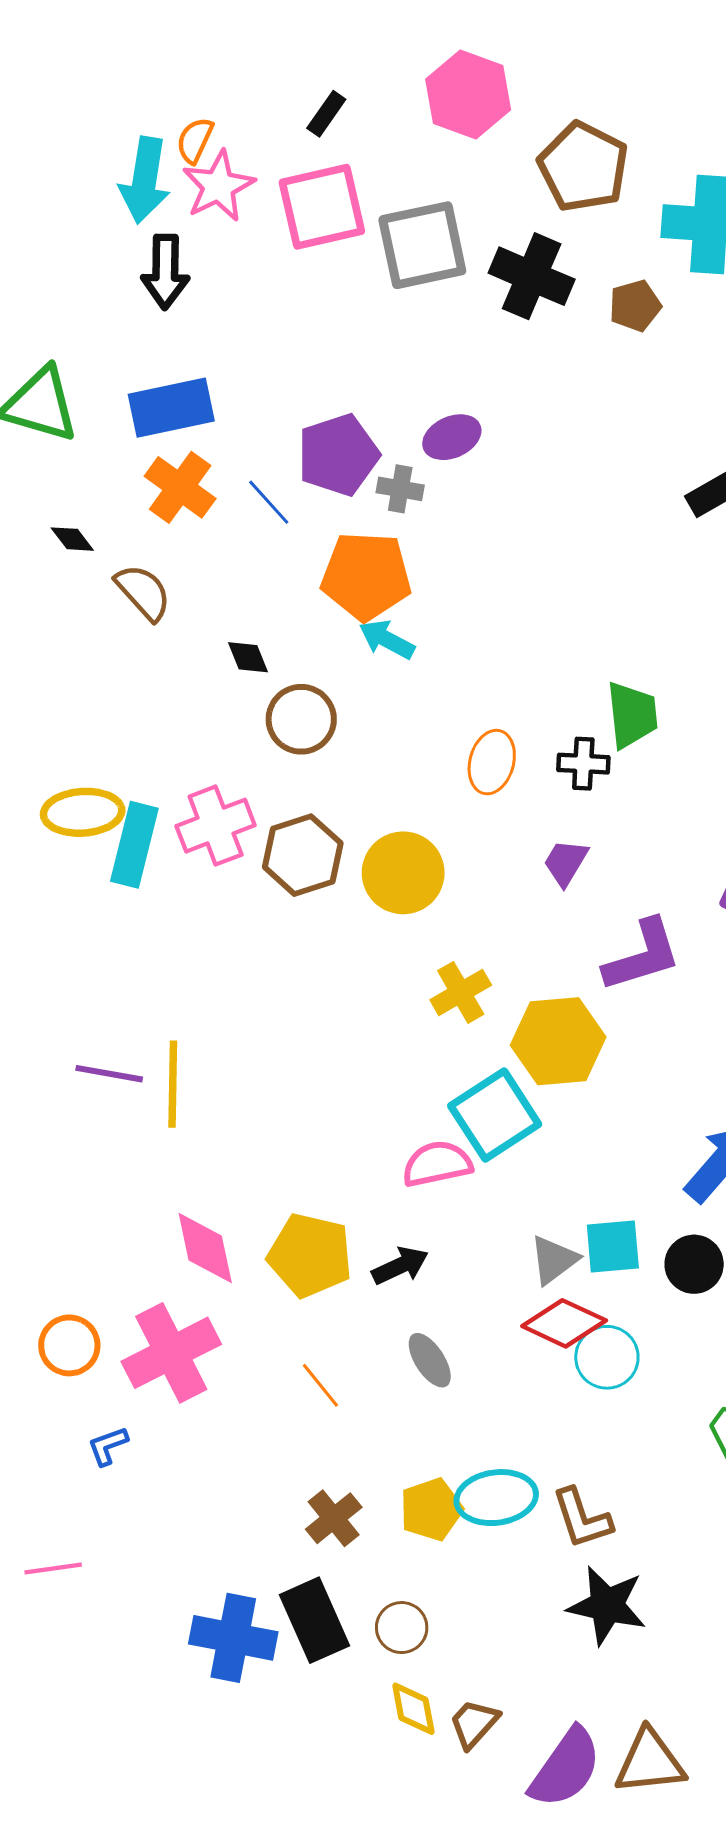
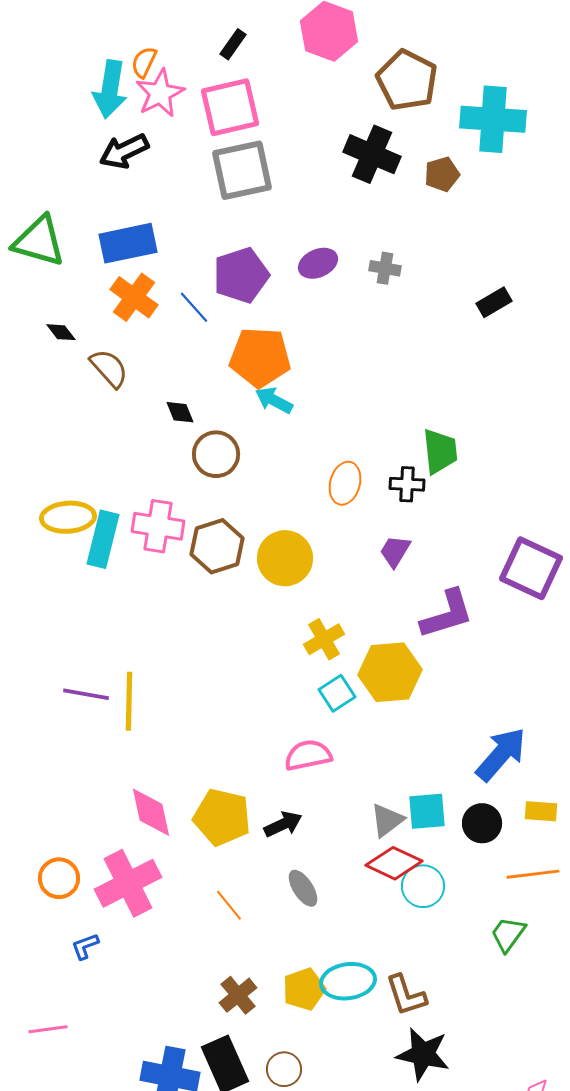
gray square: (422, 245) -> (242, 170), moved
black arrow: (165, 272) -> (124, 151), turned 63
gray cross: (400, 489) -> (385, 268), moved
pink cross: (216, 826) -> (158, 526), turned 30
cyan square: (495, 1115) -> (337, 693), moved, size x0.6

